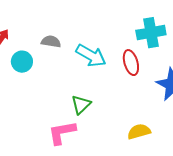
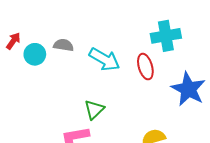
cyan circle: (22, 62) -> (35, 54), moved

